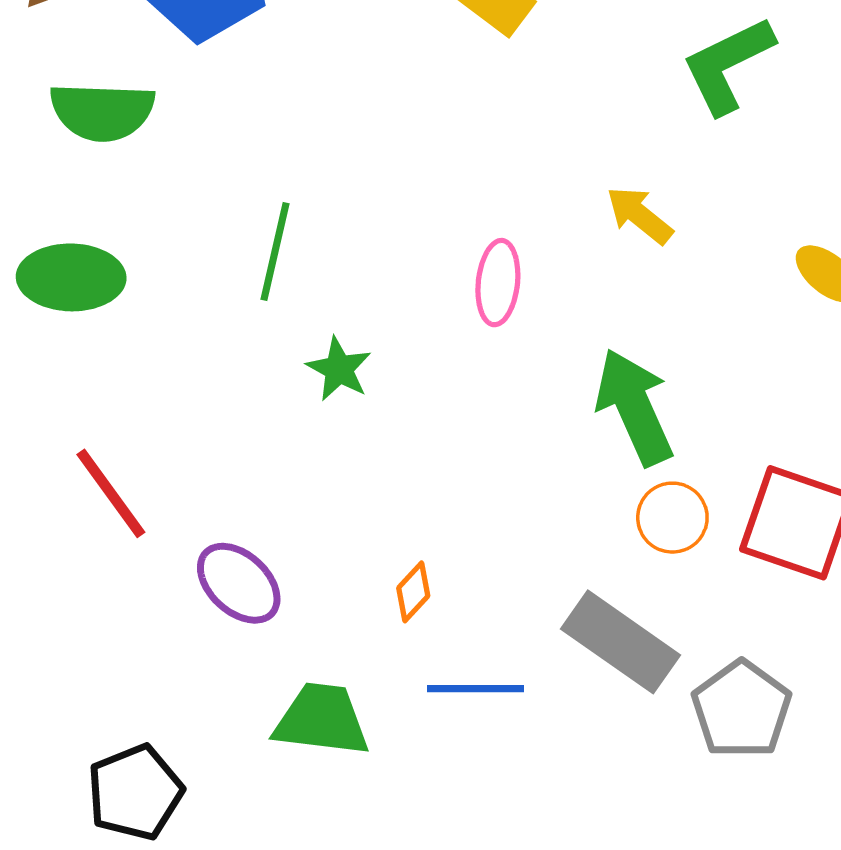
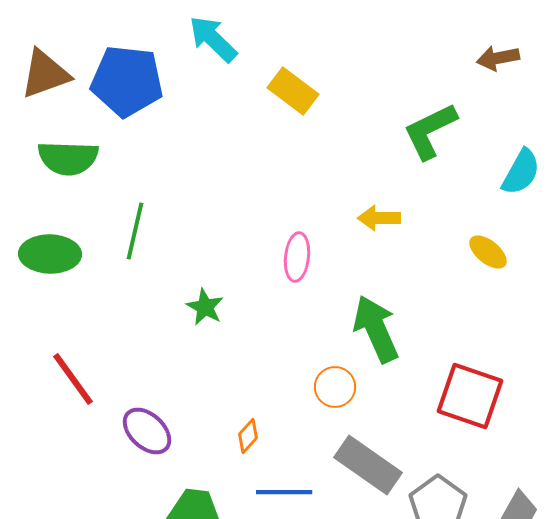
yellow arrow: (640, 215) -> (379, 218), turned -39
green line: (275, 251) -> (135, 231), moved
orange circle: (672, 518) -> (335, 387), moved

